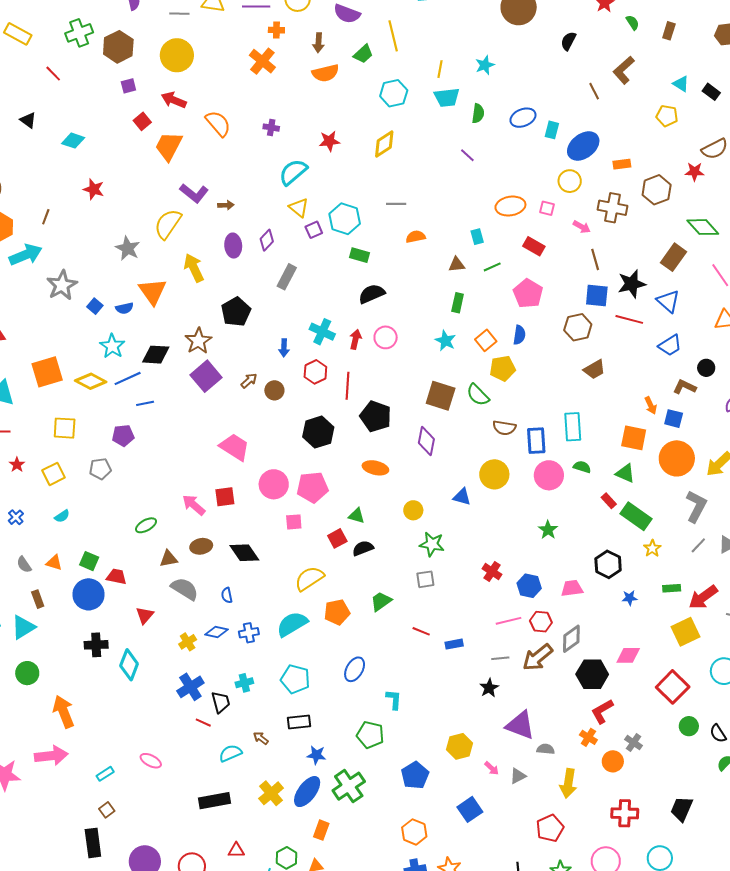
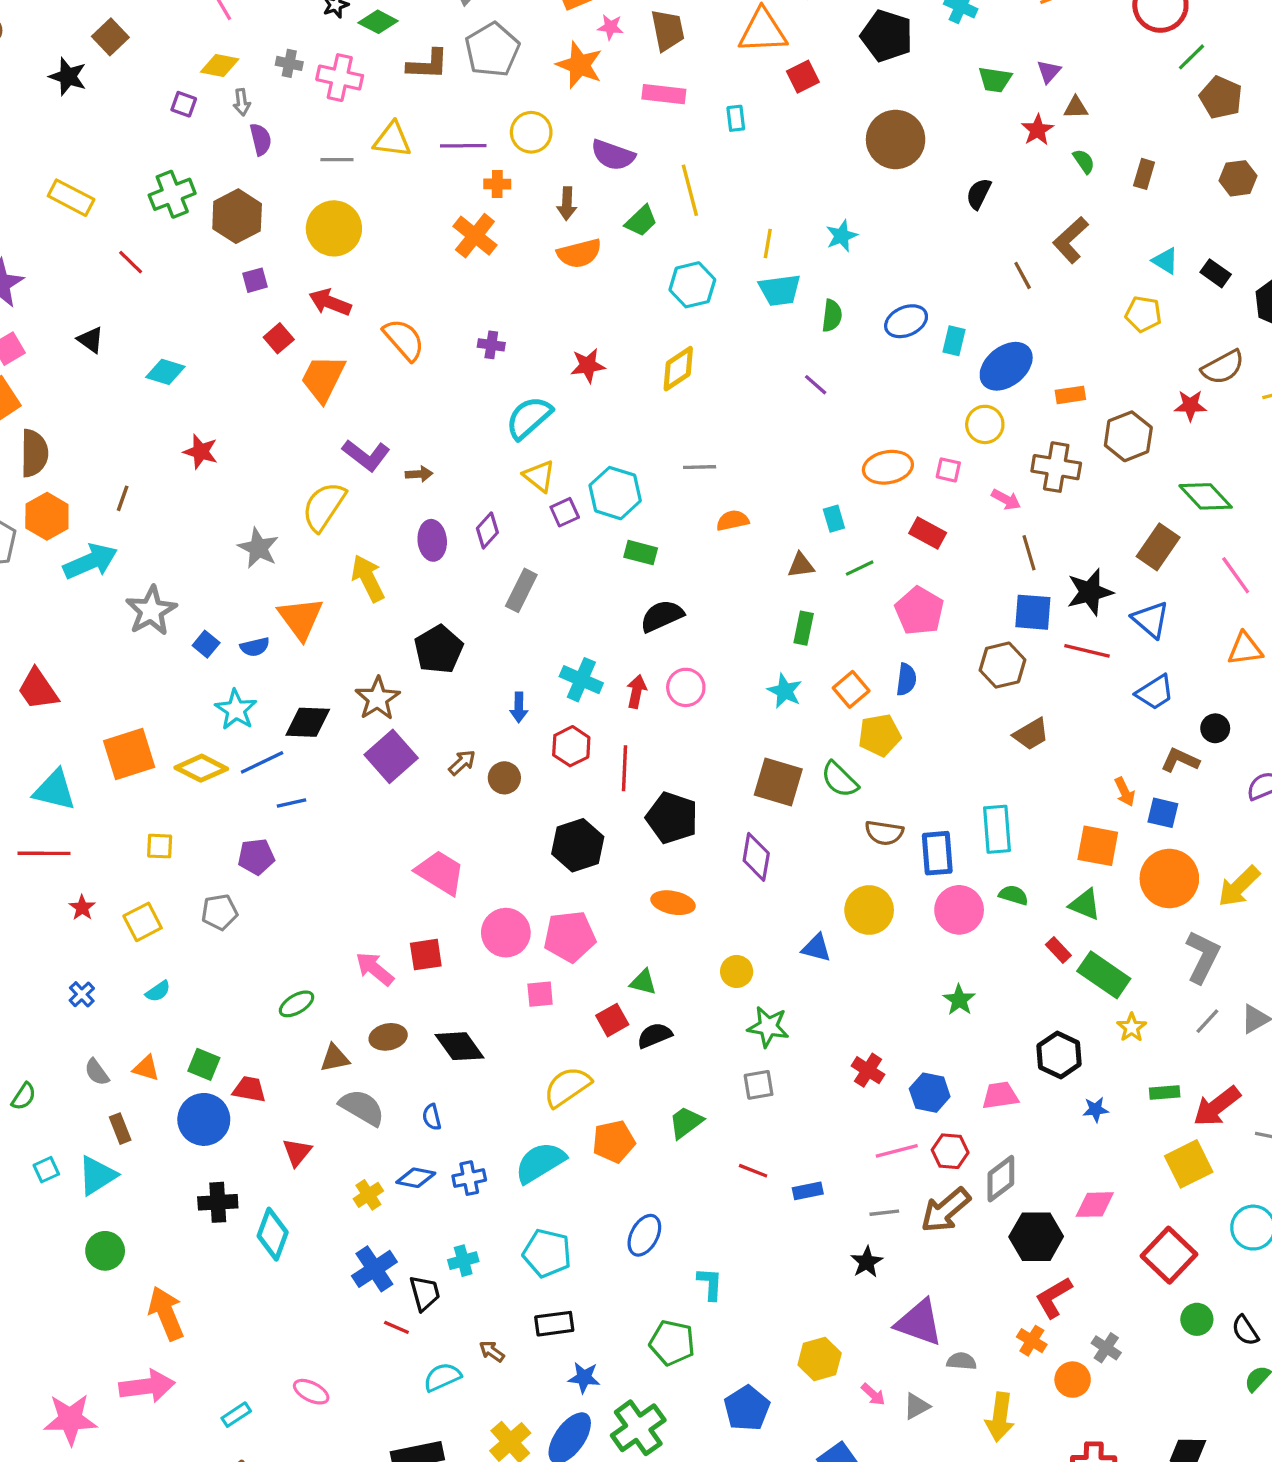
yellow square: (65, 428) -> (160, 846), size x0.7

